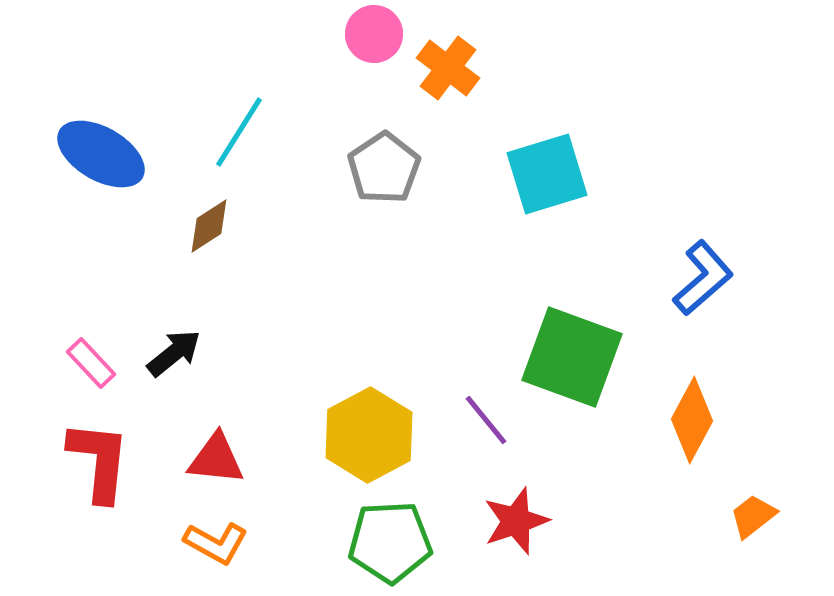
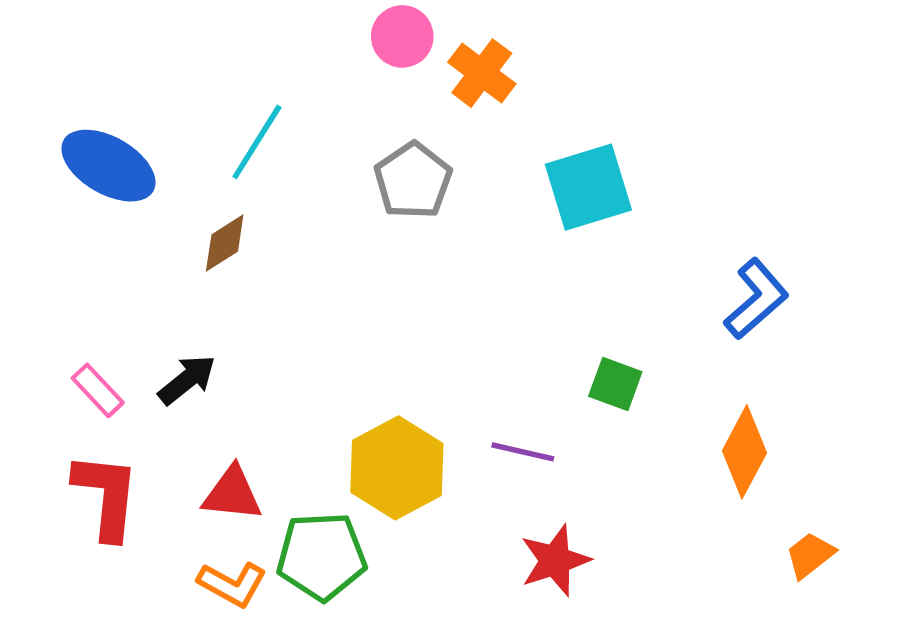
green square: (572, 357) -> (615, 384), size x0.5
purple line: (486, 420) -> (523, 452), turned -38
green pentagon: (390, 542) -> (322, 556), moved

